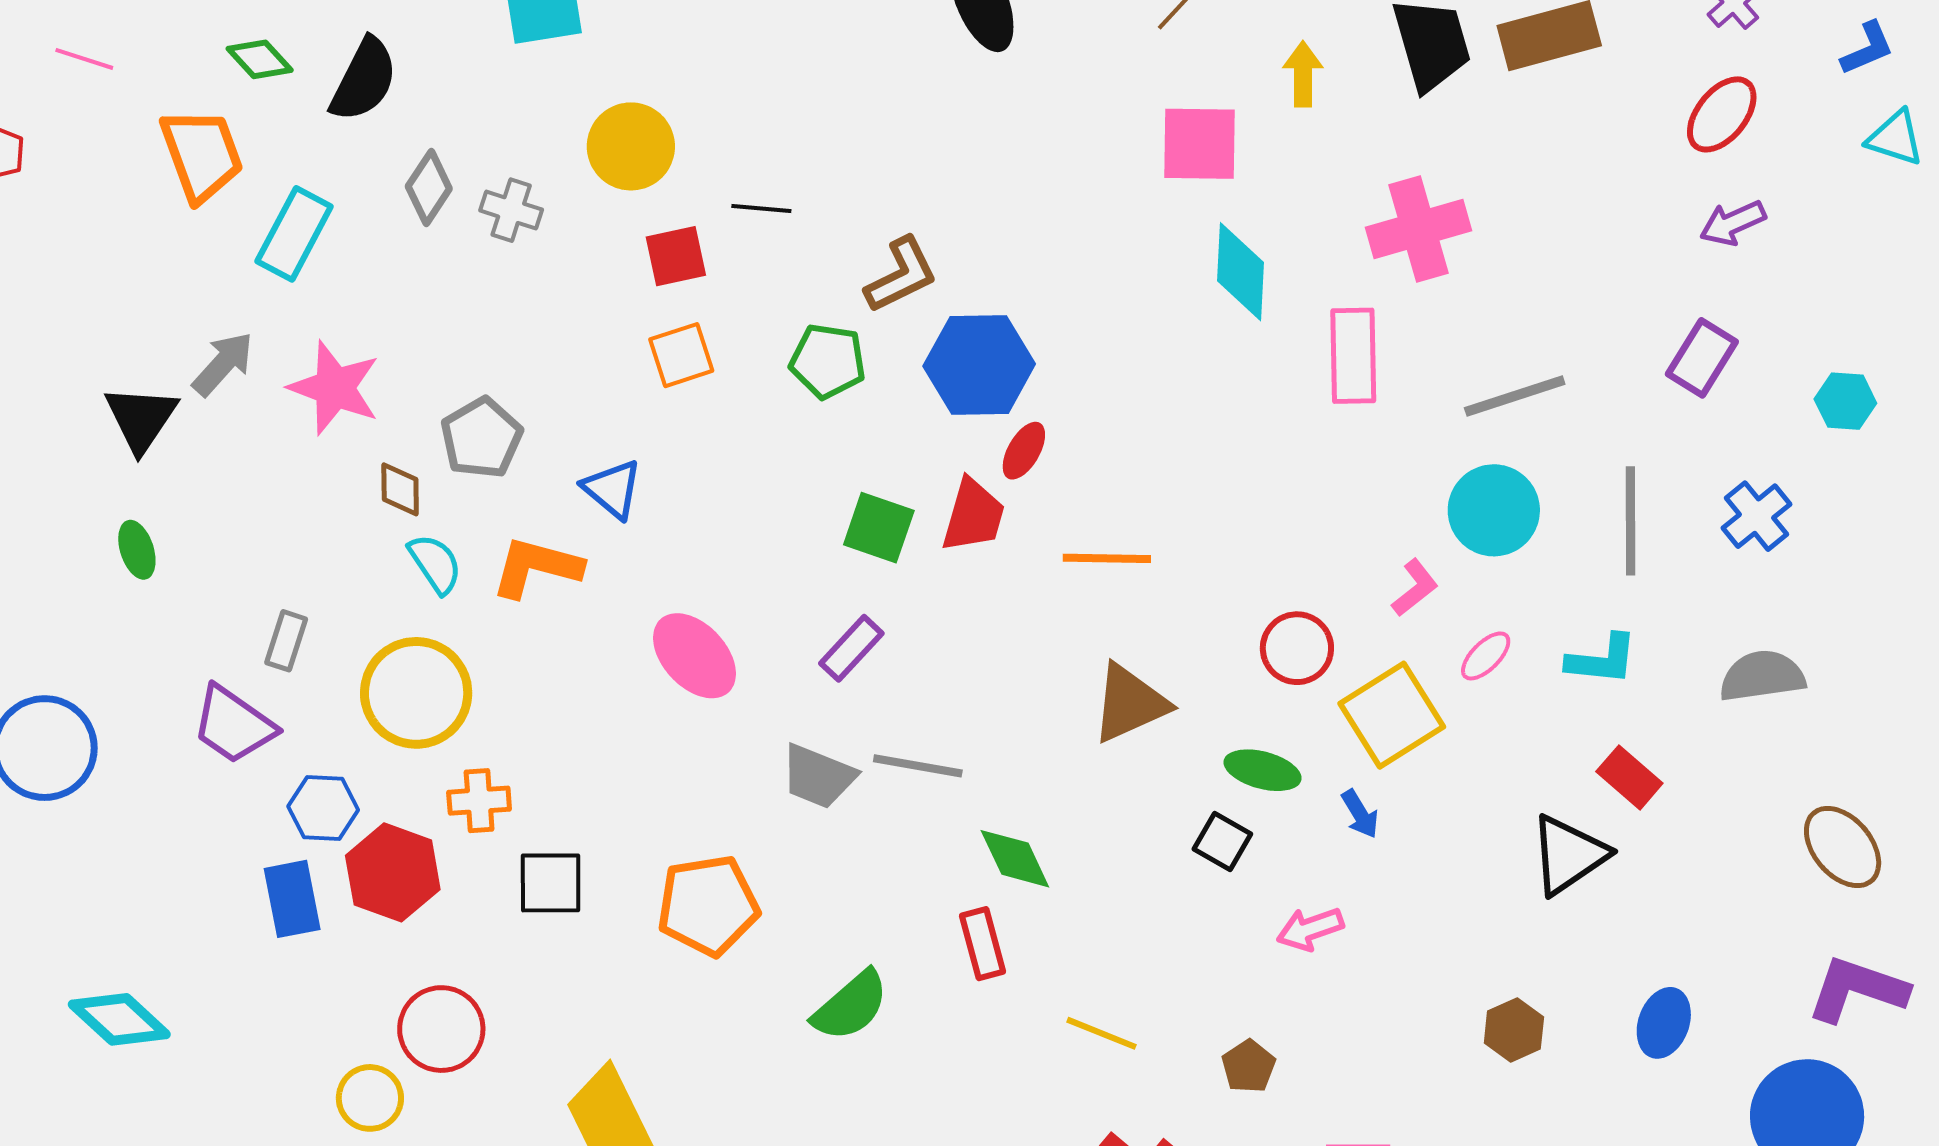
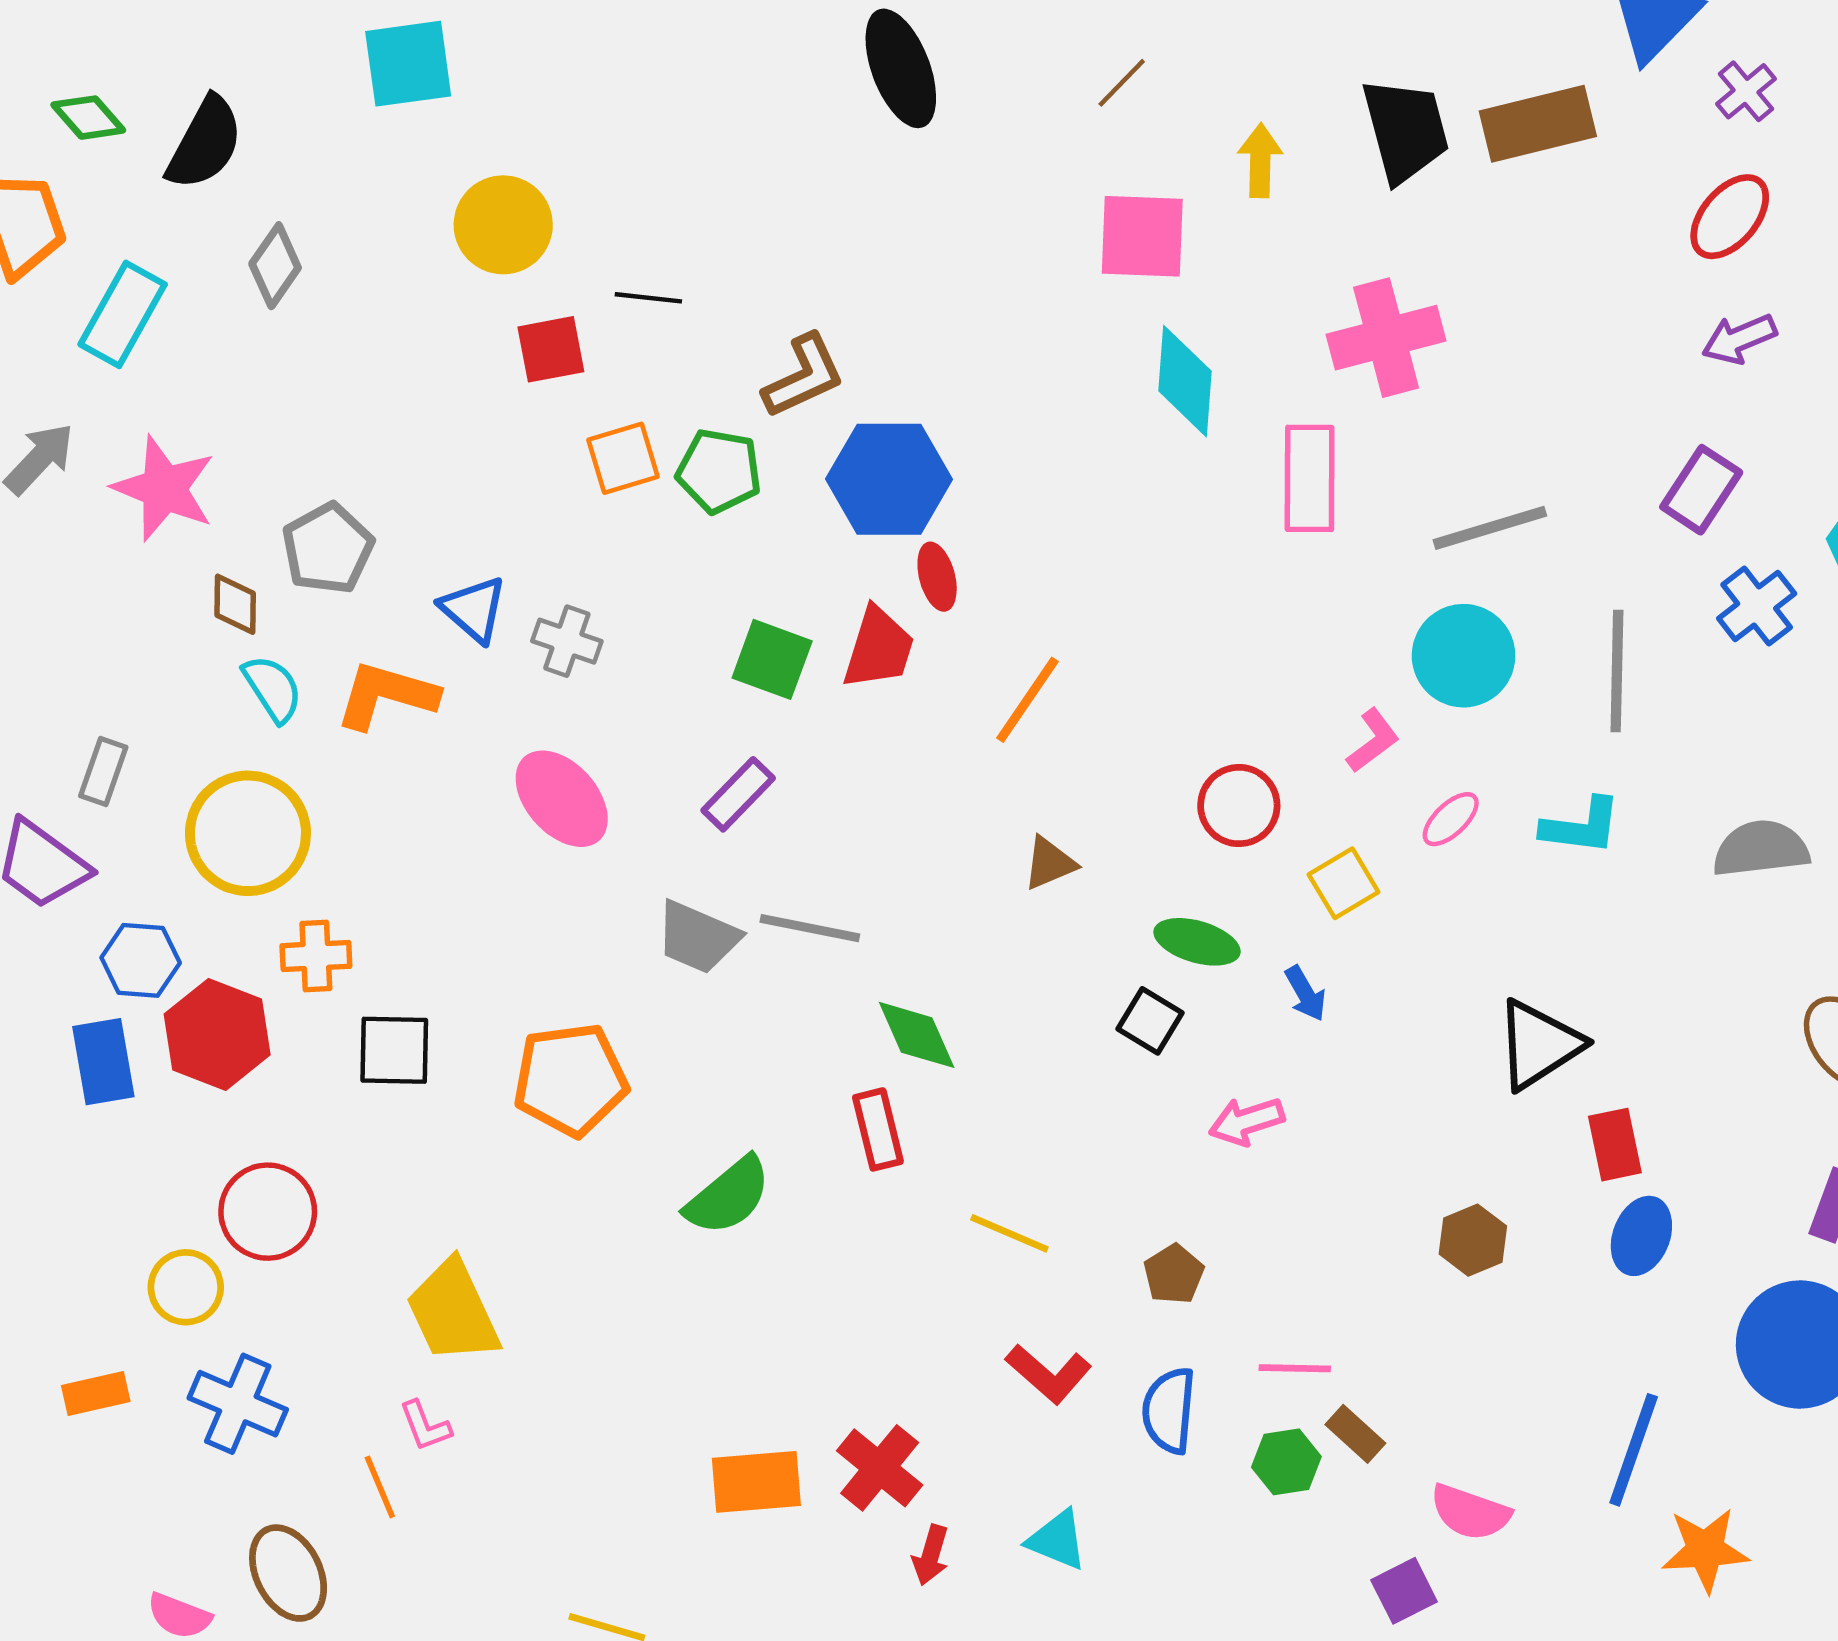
gray cross: (511, 210) -> (567, 641), moved
orange square: (681, 355) -> (623, 458), moved
red ellipse: (1024, 451) -> (937, 577), turned -46
blue cross: (1757, 516) -> (1757, 606), moved
orange line: (1107, 558) -> (1027, 700), turned -58
brown triangle: (1130, 703) -> (1049, 863), size x0.6
yellow square: (1392, 715) -> (1344, 883), size x0.6
red rectangle: (1629, 777) -> (1615, 1145), moved, turned 36

